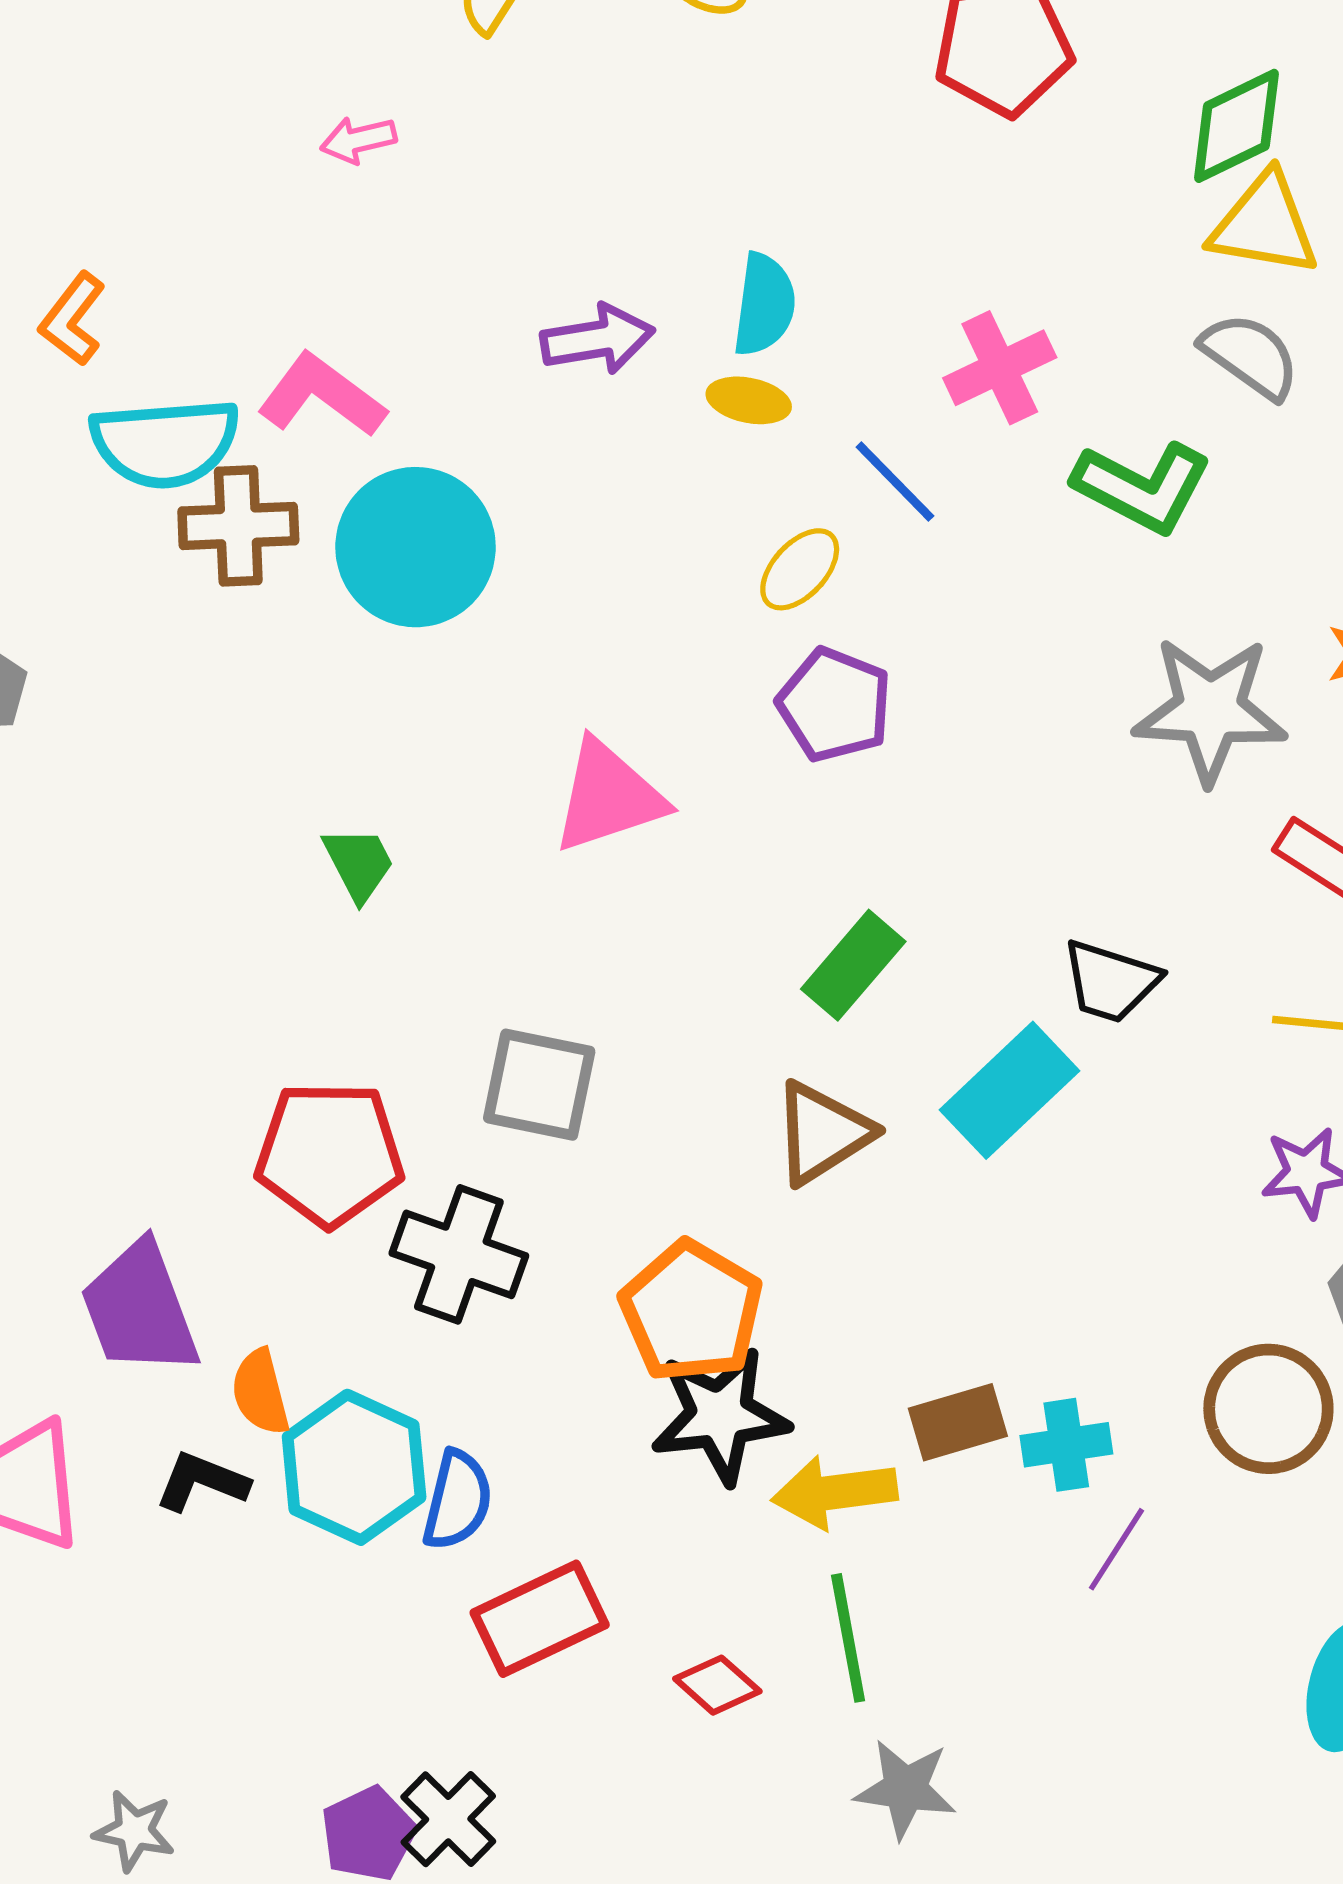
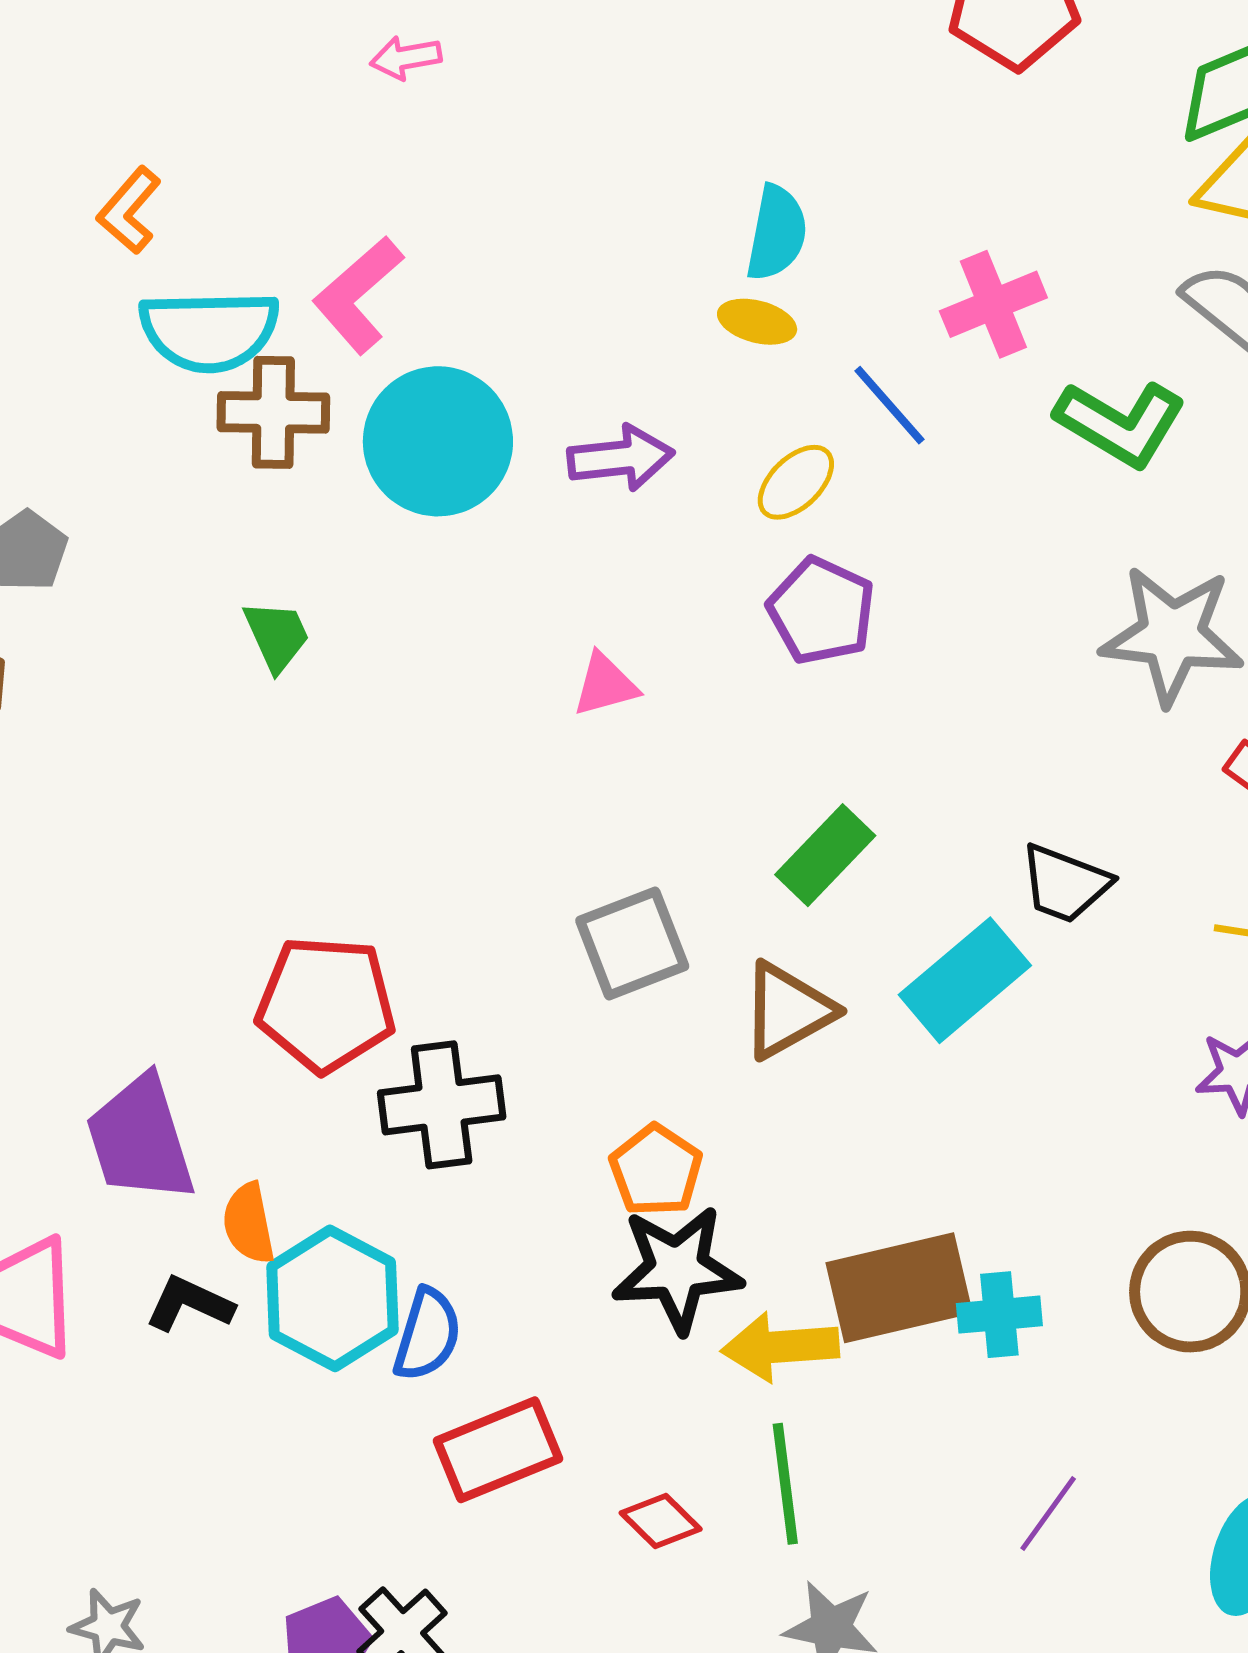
purple arrow: (597, 339) -> (621, 458), moved
pink L-shape: (322, 396) -> (358, 295), turned -81
pink triangle: (608, 797) -> (605, 685), size x0.6
green trapezoid: (359, 864) -> (277, 636), moved
gray square: (539, 1085) -> (632, 943), moved, turned -36
black cross: (459, 1254) -> (442, 1105), turned -30
orange pentagon: (691, 1311) -> (656, 1170), size x0.7
brown rectangle: (958, 1422) -> (899, 1288), size x1.6
purple line: (1117, 1549) -> (1048, 1514), moved

